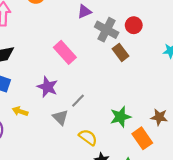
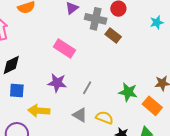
yellow arrow: (20, 111) -> (39, 111), size x1.5
gray triangle: (60, 117) -> (80, 115), moved
green star: (120, 117) -> (128, 92), turned -30

